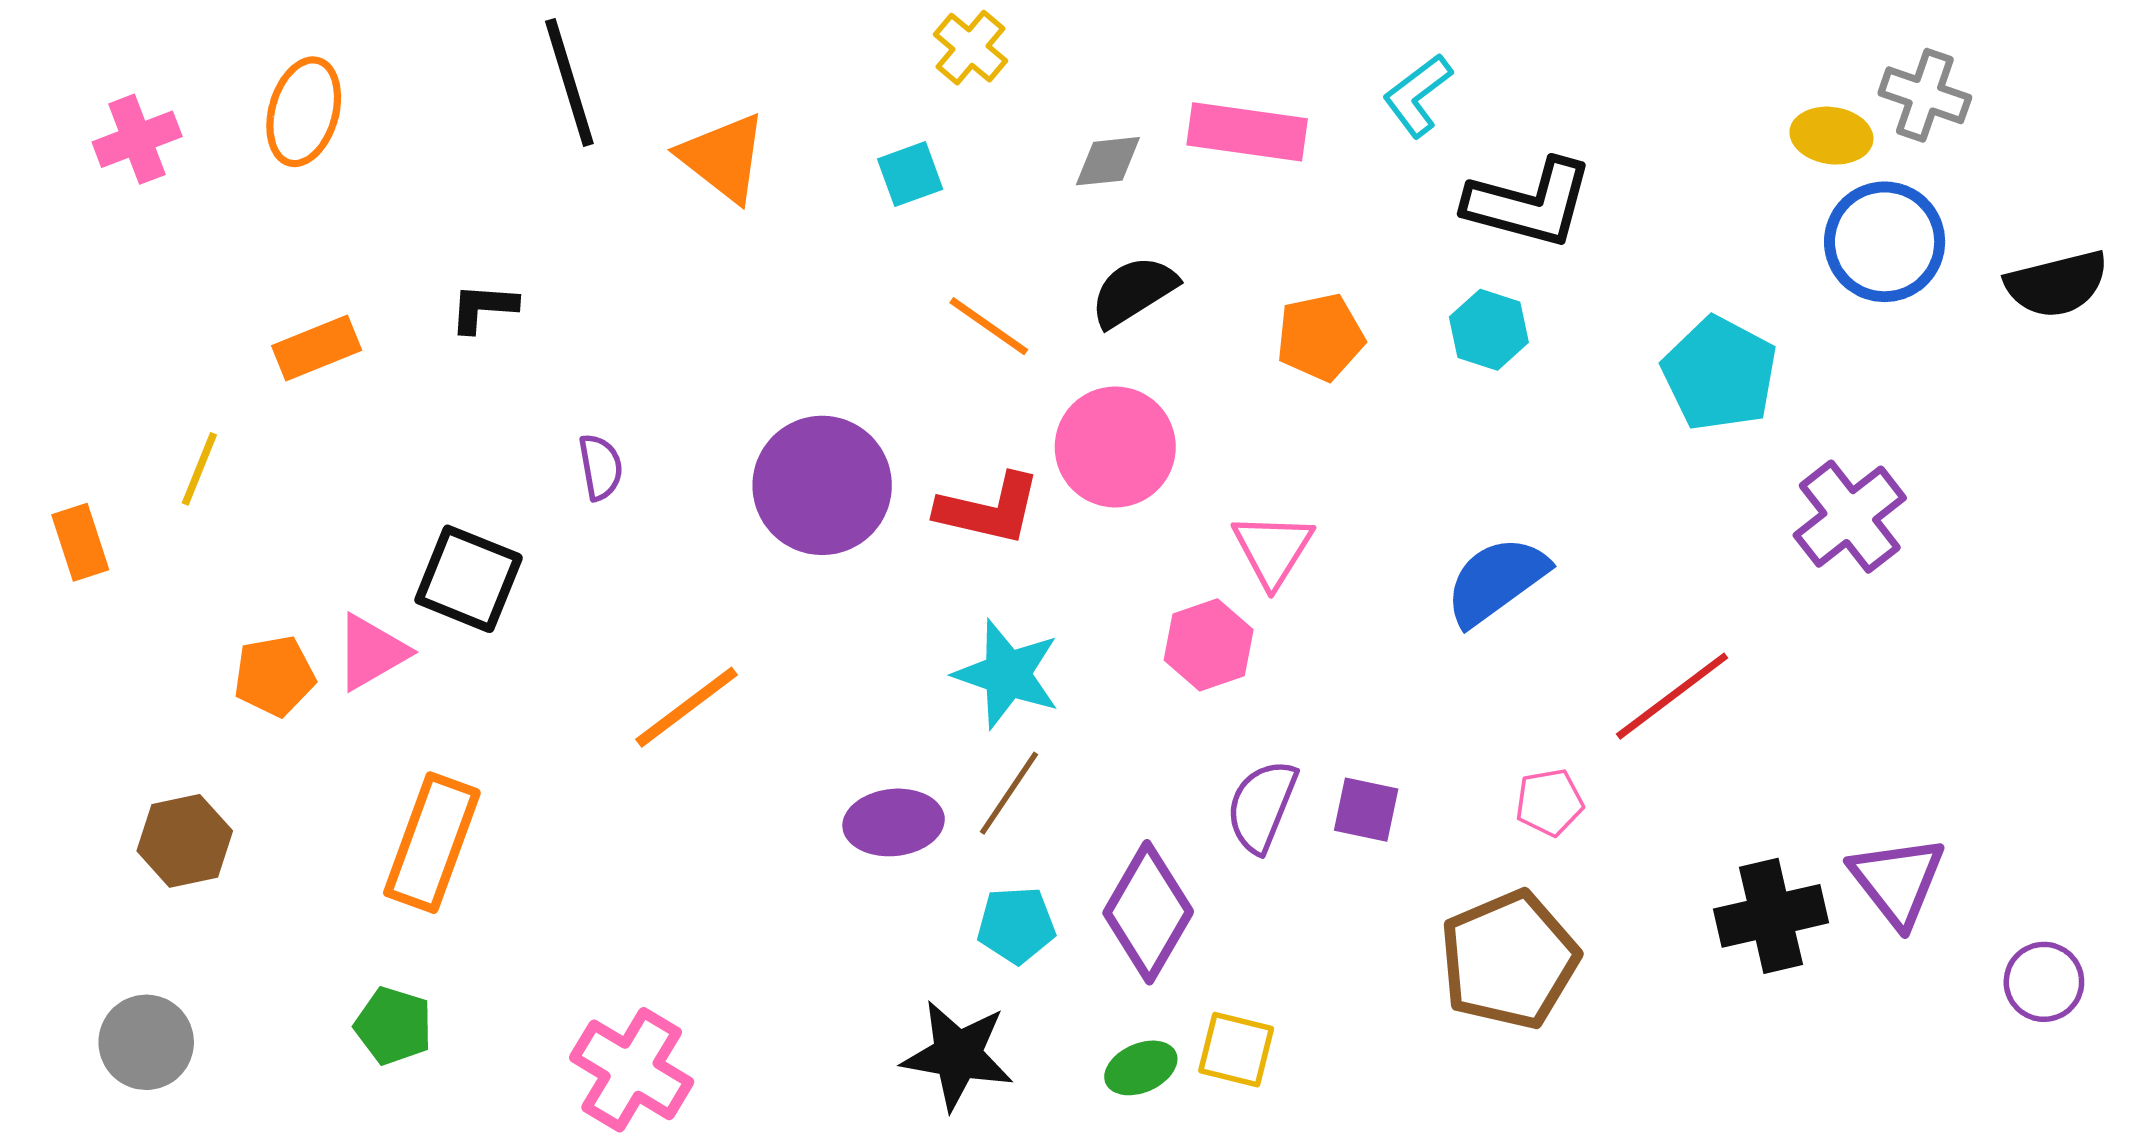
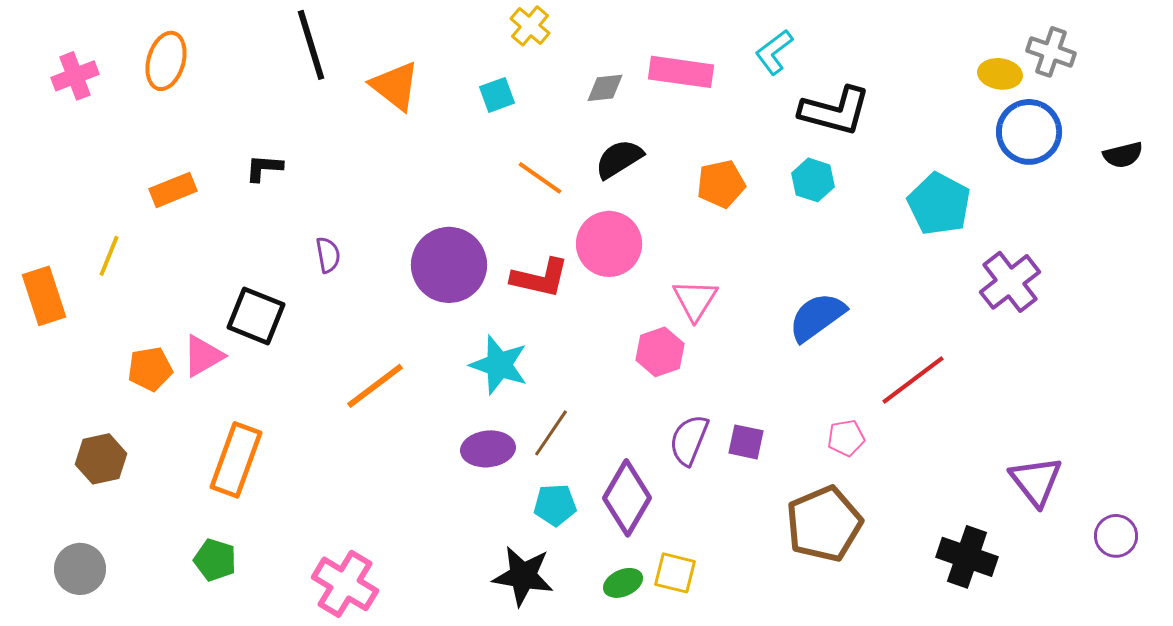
black semicircle: (2057, 284) -> (1123, 155), size x0.7
orange rectangle: (80, 542) -> (44, 296), size x1.4
cyan star: (1007, 674) -> (499, 365), moved
black cross: (1771, 916) -> (967, 557), moved, turned 32

